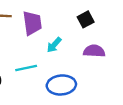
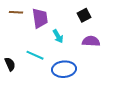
cyan arrow: (54, 45) -> (58, 36), turned -72
cyan line: (26, 68) -> (35, 55), turned 36

